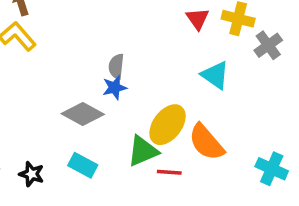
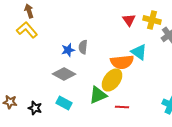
blue star: (115, 88) -> (68, 50), moved
orange semicircle: (206, 142) -> (122, 62), moved, turned -55
red line: (169, 172) -> (122, 107), moved

